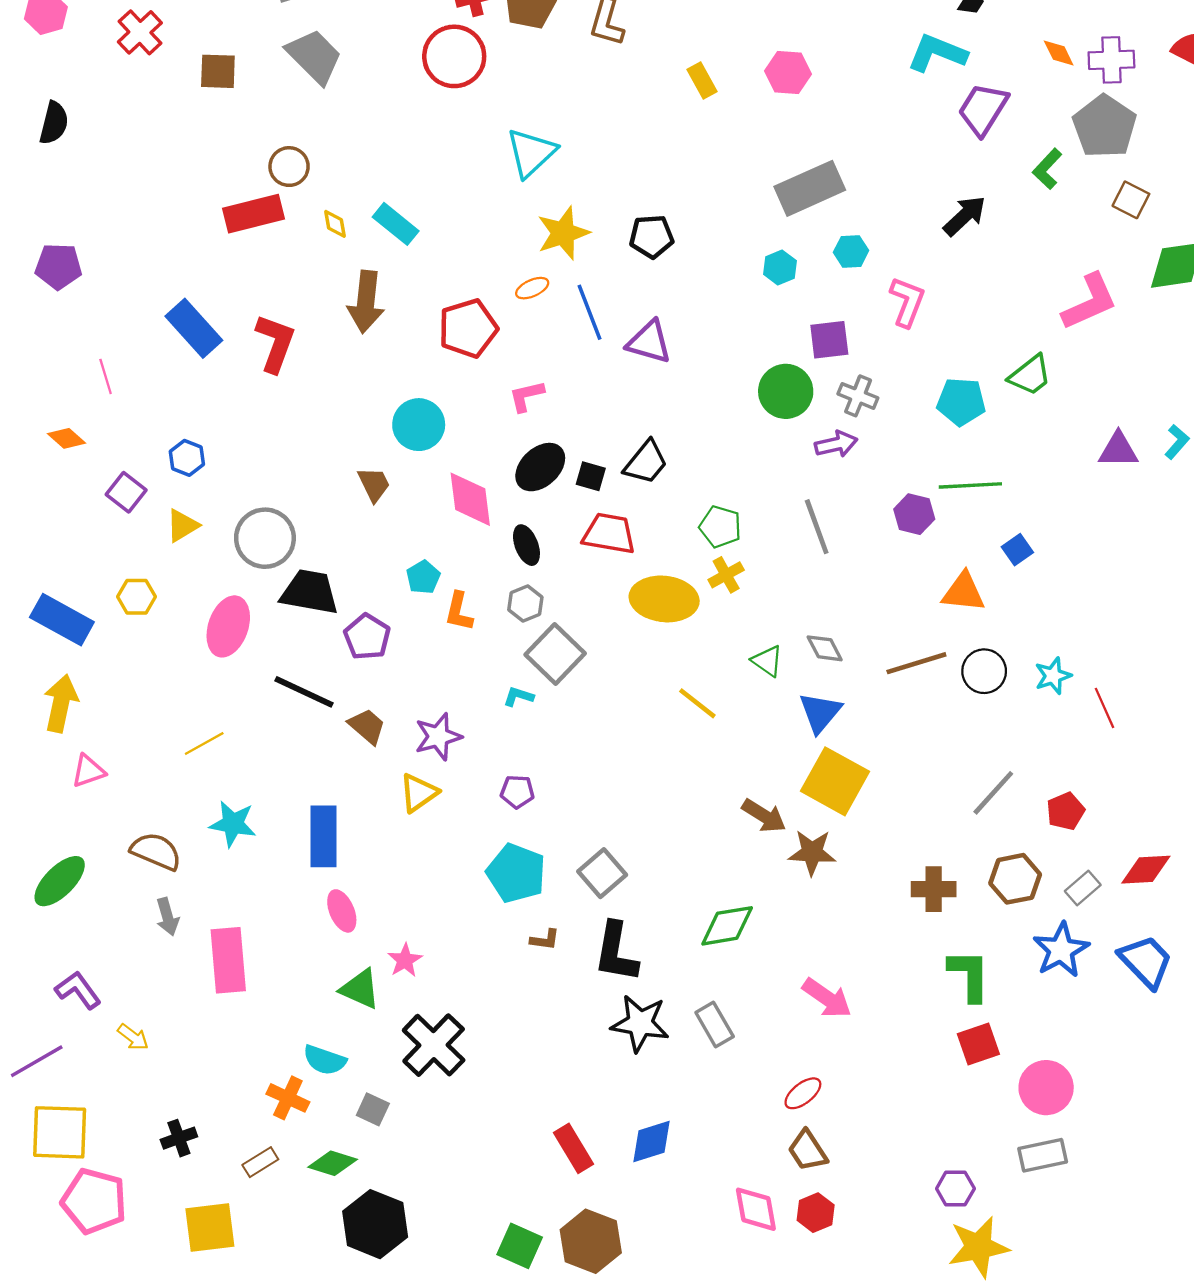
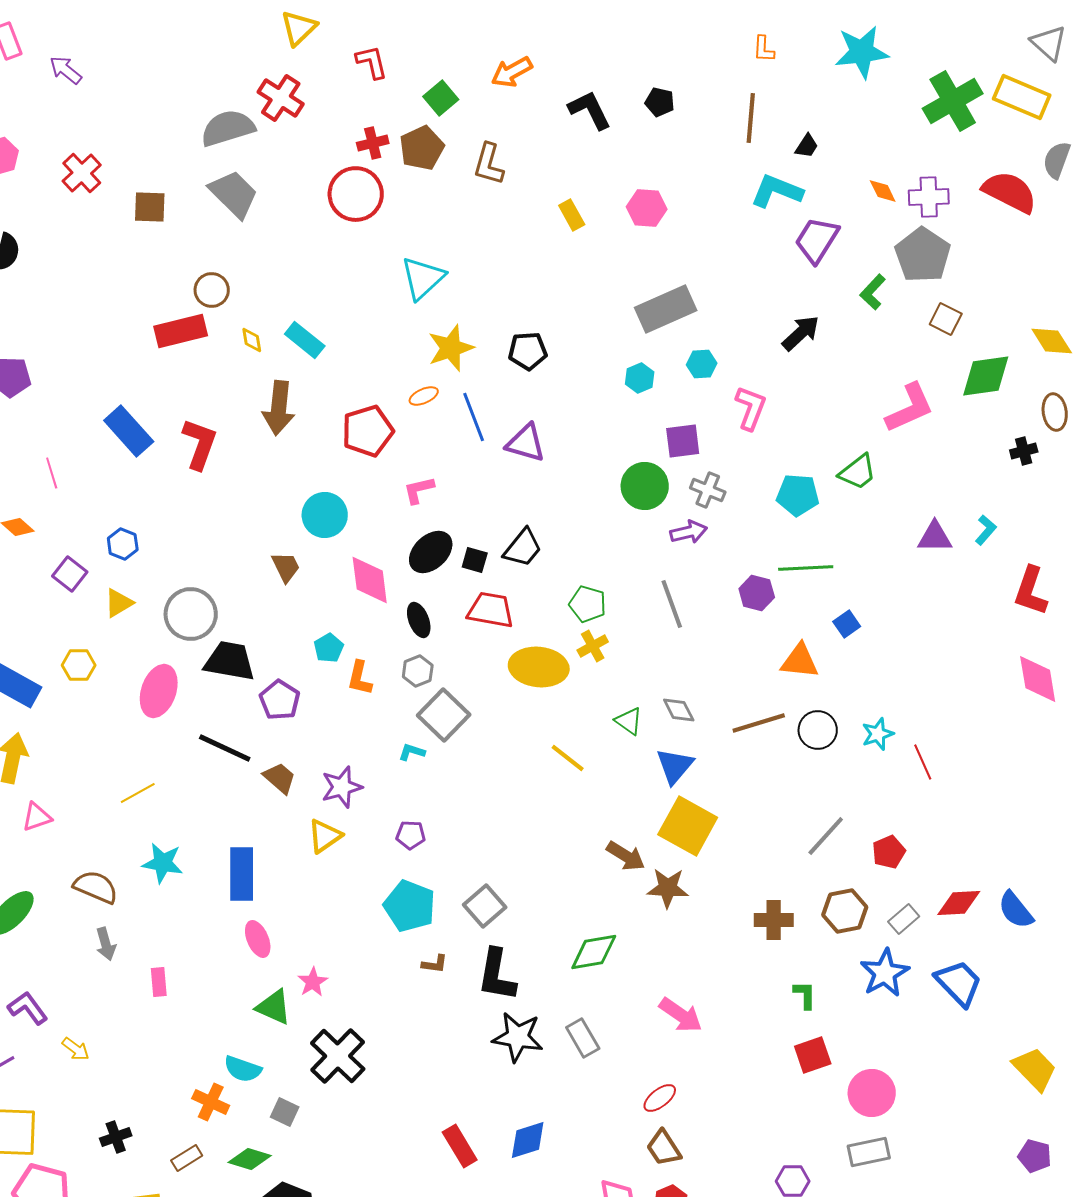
pink rectangle: (228, 960) -> (159, 982), size x0.5
green L-shape: (969, 975) -> (805, 995), size x0.6

